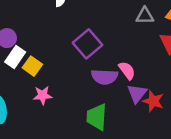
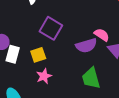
purple square: (87, 44) -> (51, 28), moved
yellow square: (32, 66) -> (38, 55), moved, turned -35

